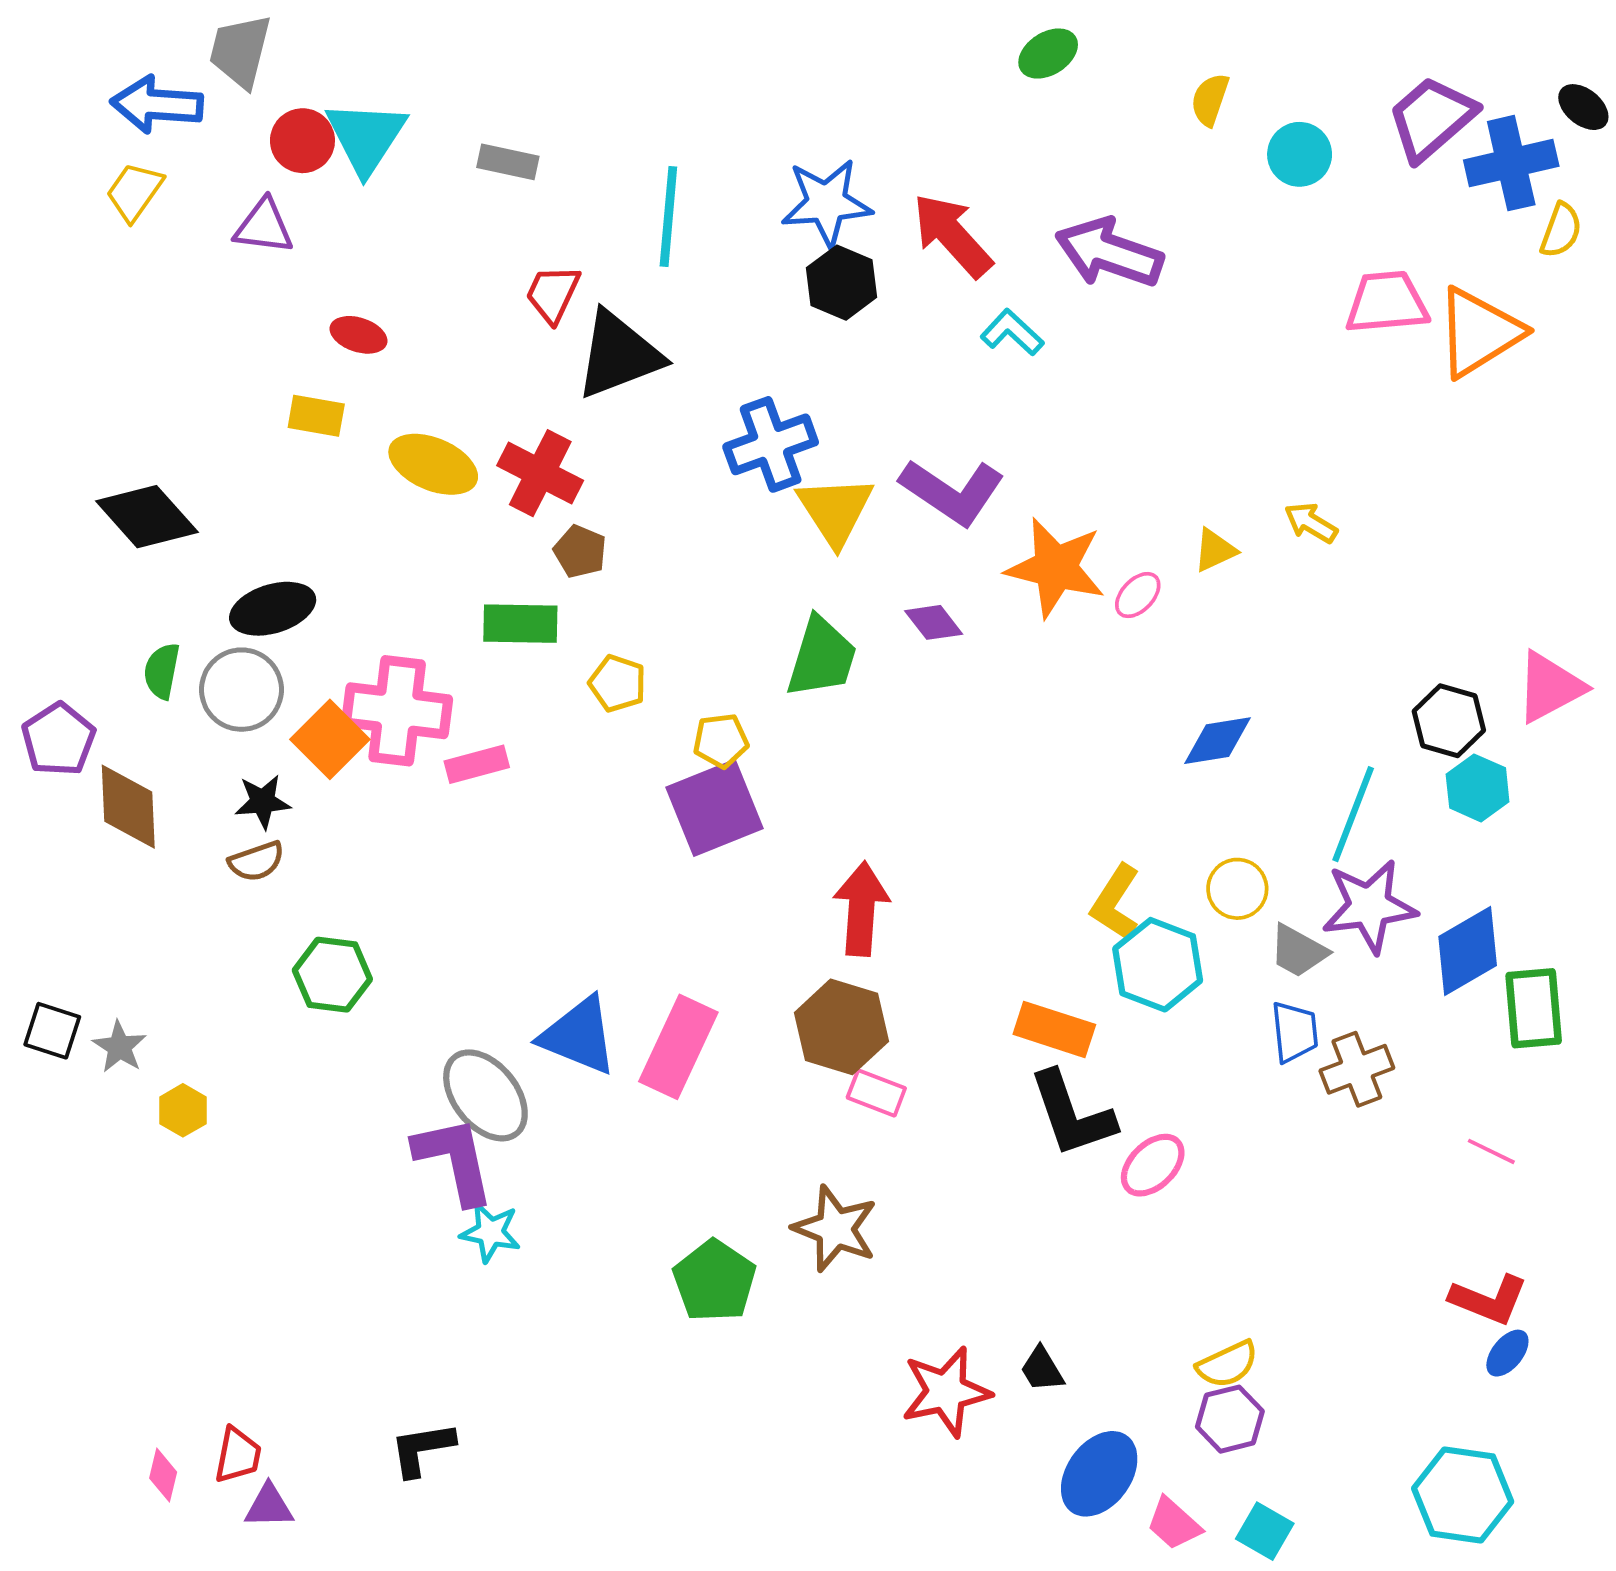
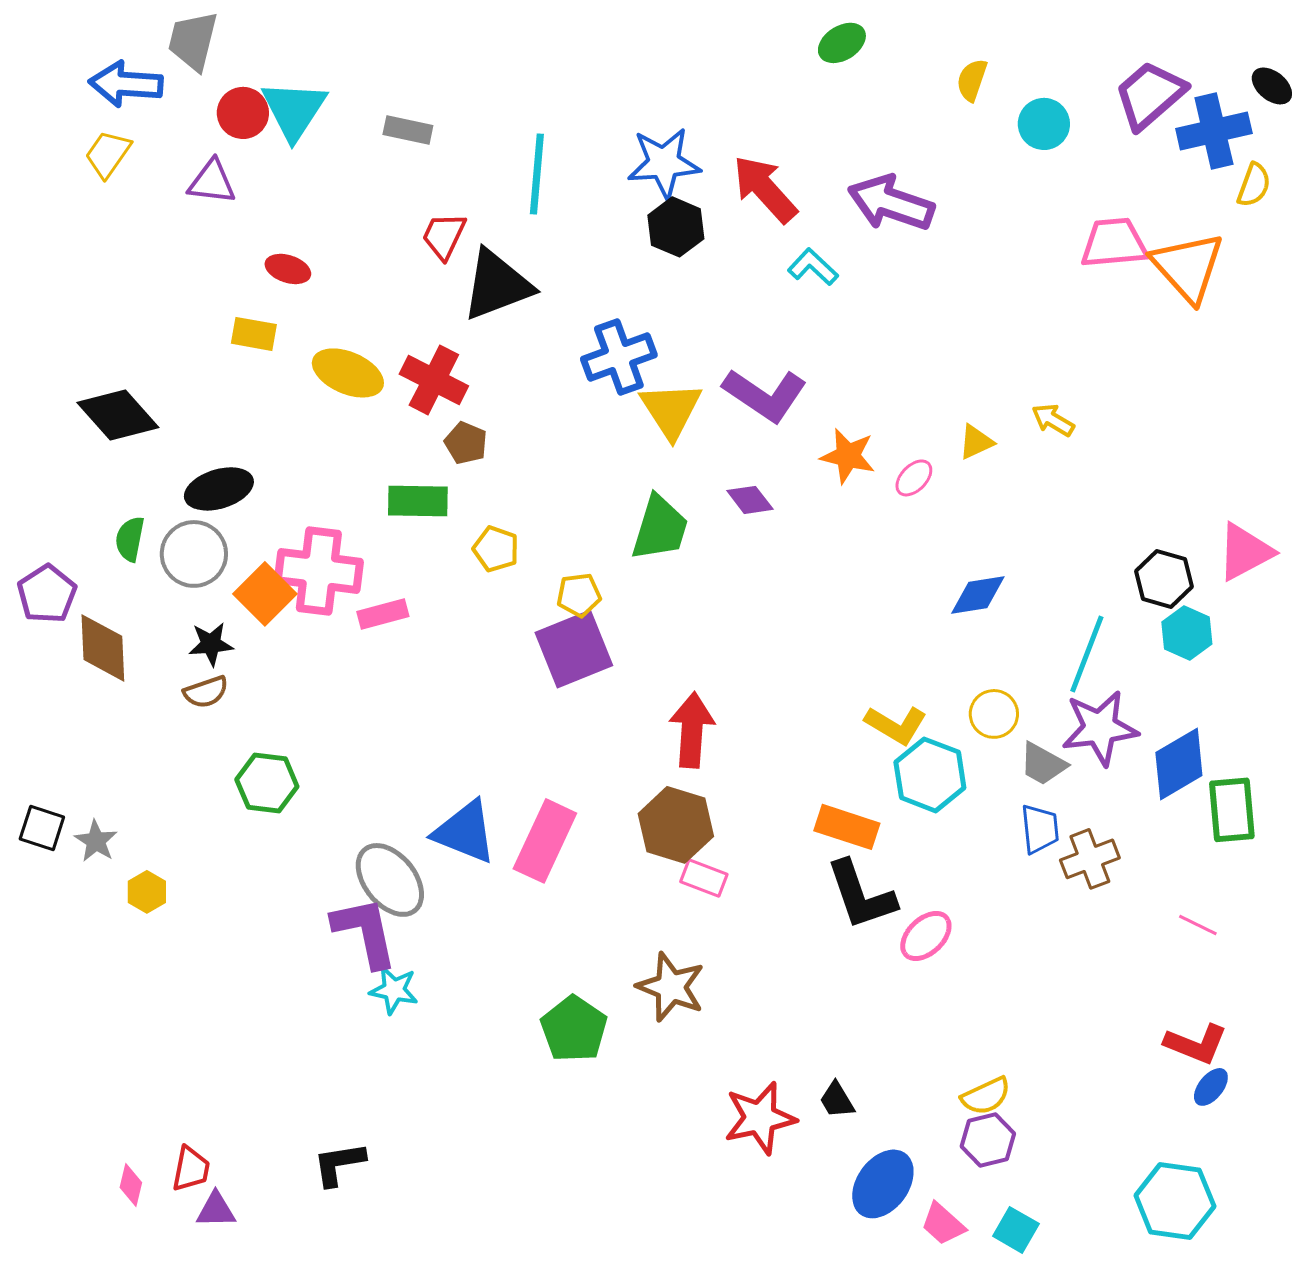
orange triangle: (1479, 332) -> (1188, 267), turned -40
orange star: (1056, 568) -> (848, 456), size x0.7
yellow L-shape: (1115, 902) -> (896, 725), turned -92

